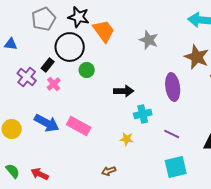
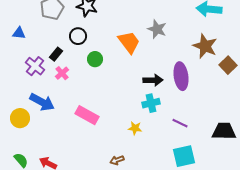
orange trapezoid: (104, 31) -> (129, 42), moved
black circle: (70, 47) -> (78, 36), size x0.6
black arrow: (124, 91) -> (153, 80), moved
blue arrow: (47, 123) -> (42, 102), moved

